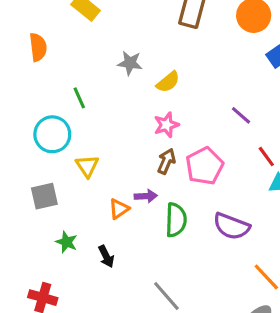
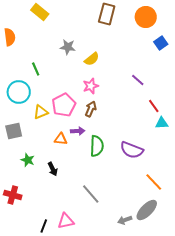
yellow triangle: (87, 166) -> (41, 112), turned 42
pink pentagon: (204, 166) -> (64, 105), moved
orange triangle: (119, 209) -> (61, 139), turned 40

